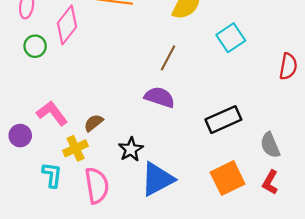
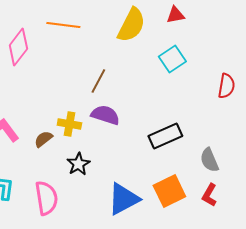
brown line: (168, 58) -> (98, 81), moved
yellow cross: (76, 148) -> (69, 124), moved, turned 35
blue triangle: (157, 179) -> (123, 199), moved

